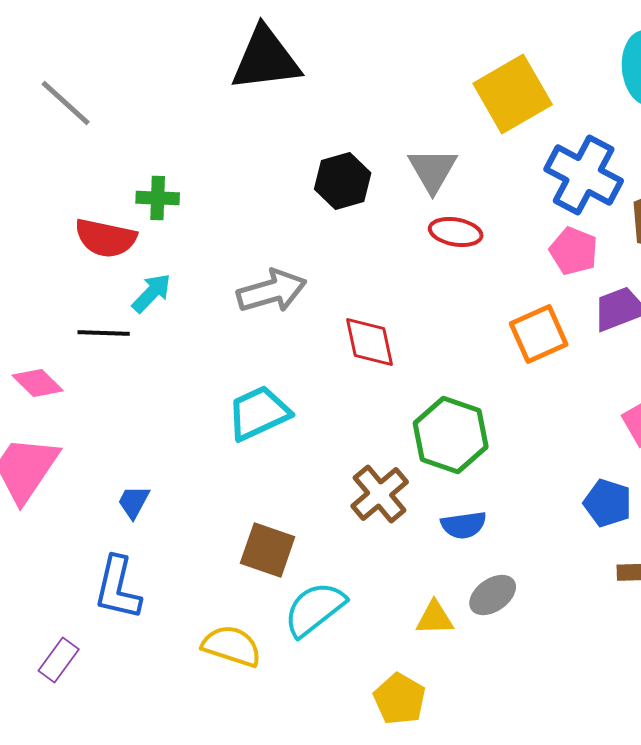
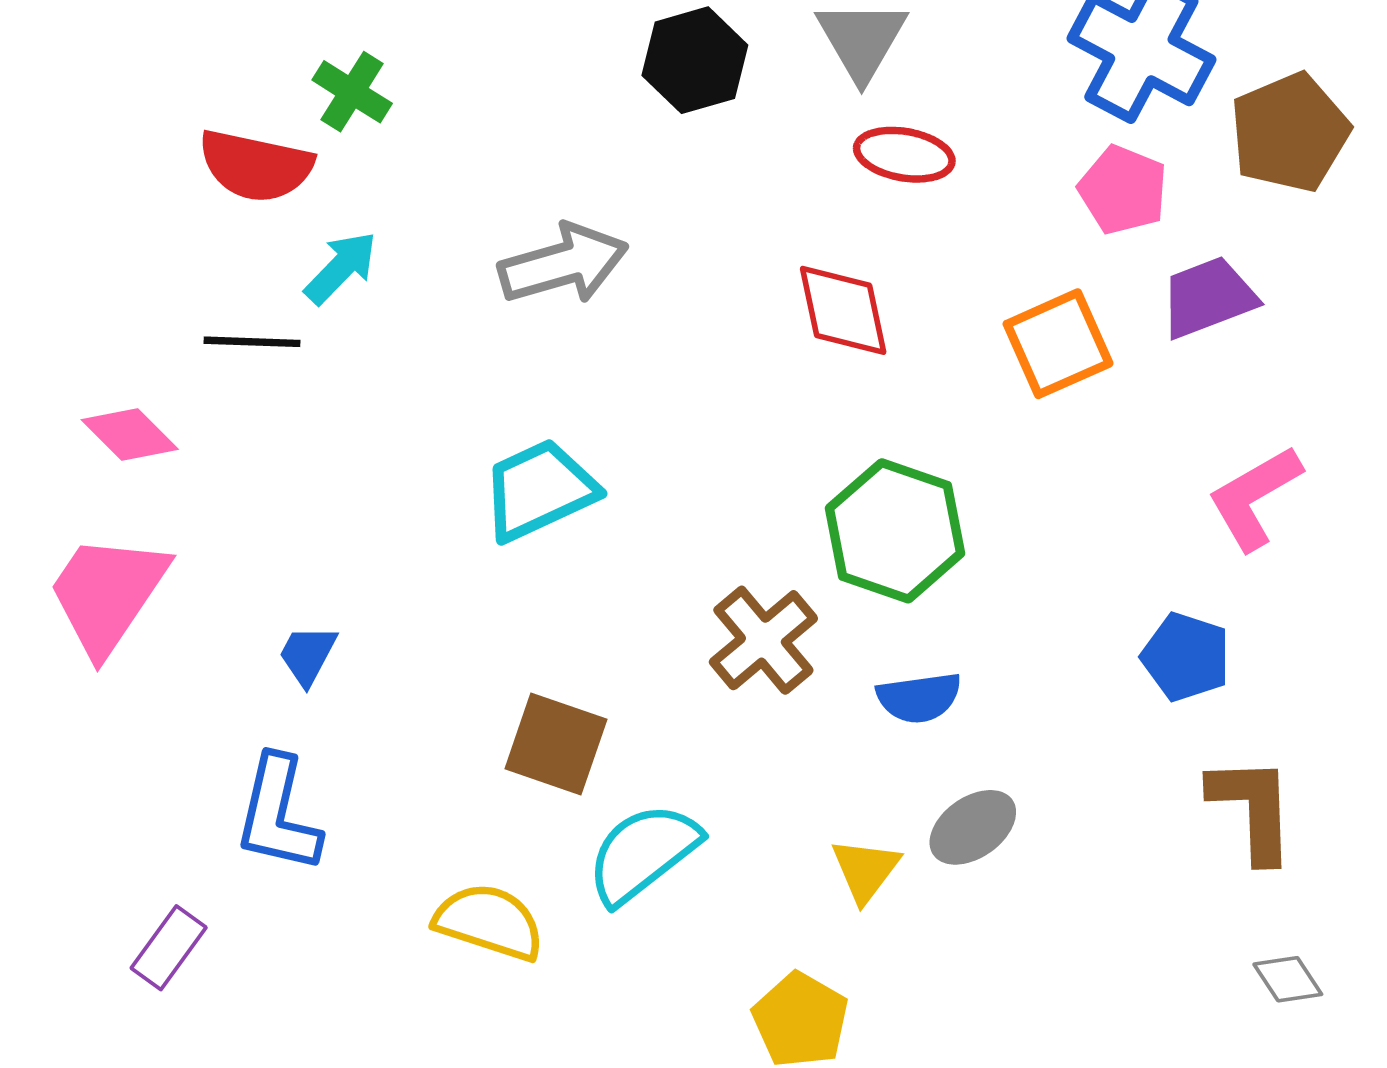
green cross: (158, 198) -> (352, 92), turned 30
red diamond: (370, 342) -> (843, 310), moved
yellow triangle: (435, 618) -> (865, 870), turned -51

